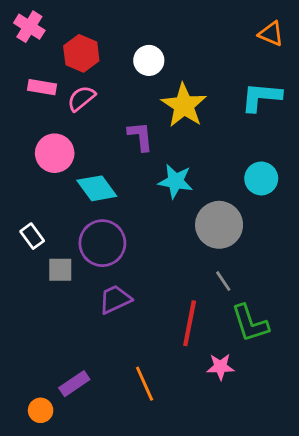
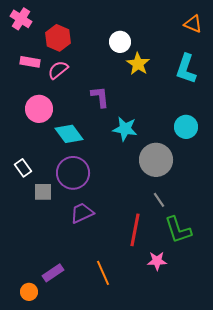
white circle: (149, 60) -> (120, 42), moved
cyan L-shape: (261, 97) -> (186, 69), turned -76
yellow star: (184, 105) -> (138, 64), moved, size x0.7

